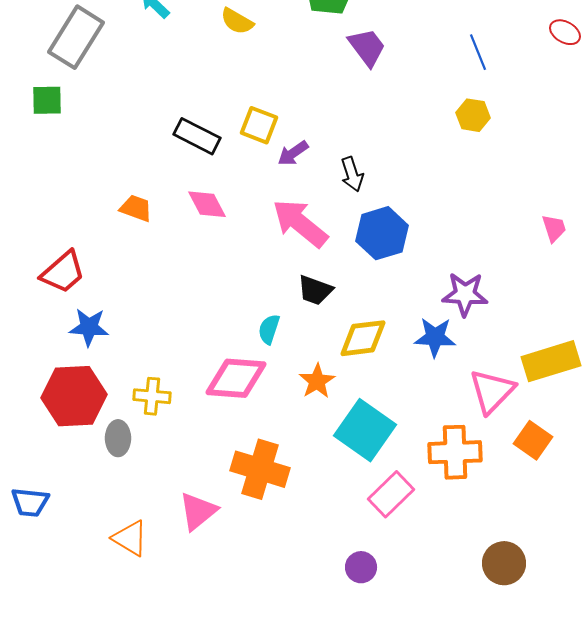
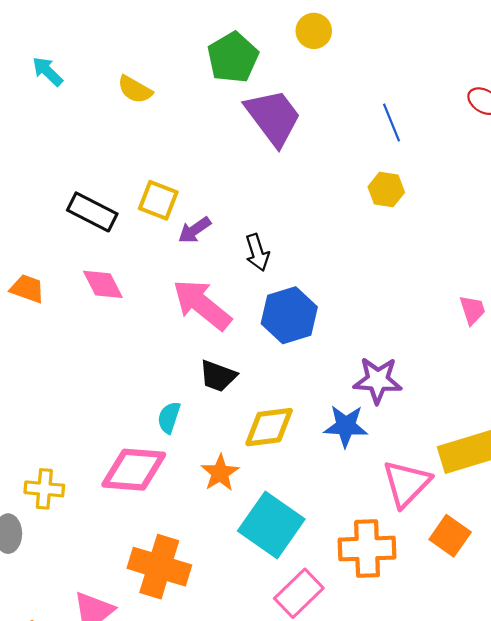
purple trapezoid: (367, 47) -> (273, 117), size x1.4

